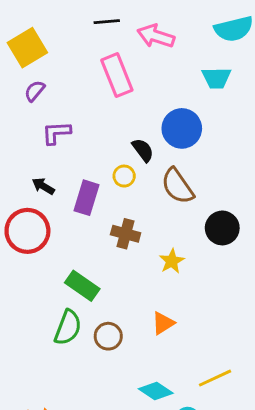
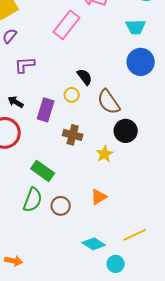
pink rectangle: (117, 75) -> (67, 25), turned 60
blue circle: (182, 128) -> (141, 62), moved
black circle: (222, 228) -> (126, 131), moved

